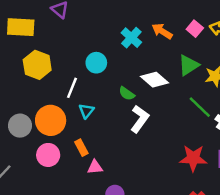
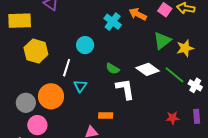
white diamond: (155, 80) -> (148, 69), moved
white L-shape: (140, 119) -> (125, 89), turned -40
orange rectangle: (81, 148) -> (106, 115), moved, turned -56
pink circle: (48, 155) -> (37, 125), moved
red star: (193, 158) -> (173, 118), size x0.6

